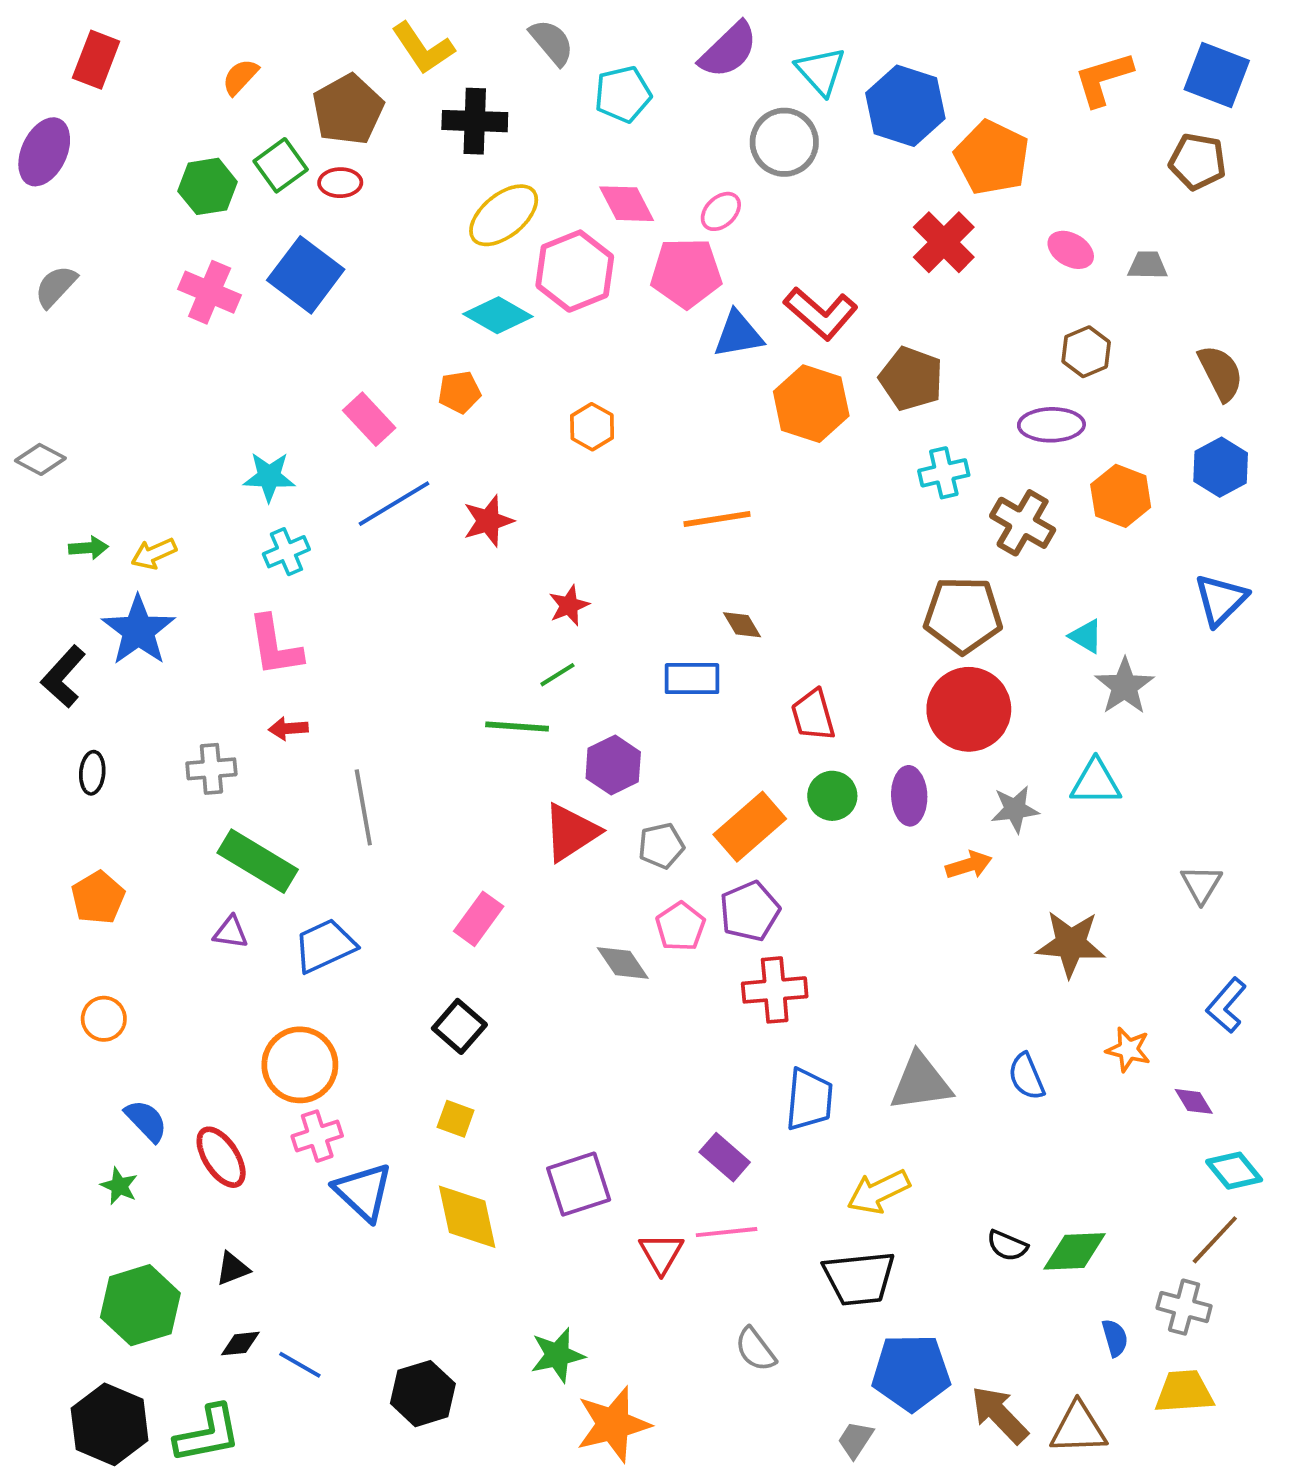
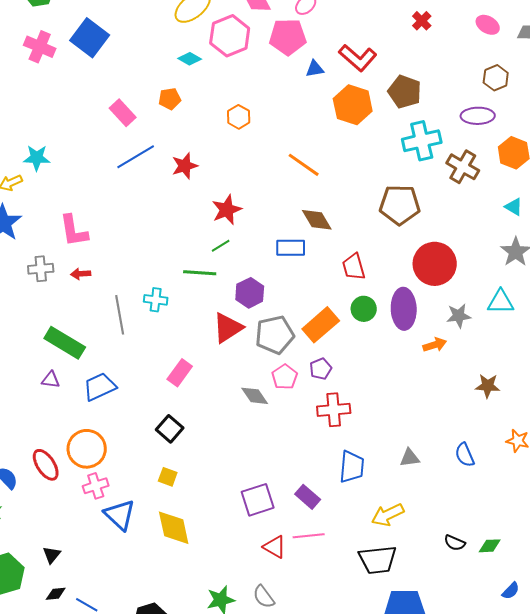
red cross: (944, 242) -> (422, 21), size x0.6
cyan diamond: (498, 315) -> (190, 59), size x0.7
blue triangle: (738, 334) -> (315, 69), size x0.7
cyan cross: (944, 473) -> (422, 141), size x1.5
cyan star: (269, 477) -> (37, 158), moved
orange line: (717, 519) -> (304, 165), turned 44
cyan cross: (286, 552) -> (156, 300), moved, turned 30
red star: (569, 605) -> (227, 210), size x1.4
brown pentagon: (963, 615) -> (400, 205), moved
brown diamond: (742, 625) -> (317, 220), size x1.5
cyan triangle: (1086, 636) -> (514, 207), moved
gray cross: (211, 769) -> (41, 269), moved
purple ellipse: (909, 796) -> (404, 309), size x1.4
gray pentagon: (661, 846) -> (275, 335), size x1.6
purple pentagon: (750, 911) -> (321, 369), size x0.7
brown star: (1071, 944) -> (488, 386), size x0.7
gray triangle: (921, 1082) -> (410, 458), size x0.6
red ellipse: (221, 1157) -> (46, 465), moved
purple square: (579, 1184) -> (258, 500), moved
green diamond: (1075, 1251) -> (490, 546), size x0.7
red triangle: (661, 1253) -> (275, 547), turned -30
black triangle: (233, 1269) -> (52, 555), turned -30
blue semicircle: (1115, 1338) -> (511, 591), turned 60
gray semicircle: (755, 1349) -> (264, 597), moved

